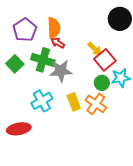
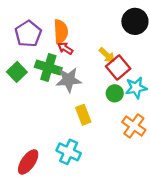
cyan cross: (42, 101) -> (69, 152), moved, turned -35
orange cross: (96, 104) -> (134, 126), moved
red ellipse: (19, 129) -> (28, 162), moved, turned -45

